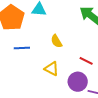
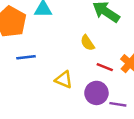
yellow semicircle: (56, 41) -> (88, 43), moved

